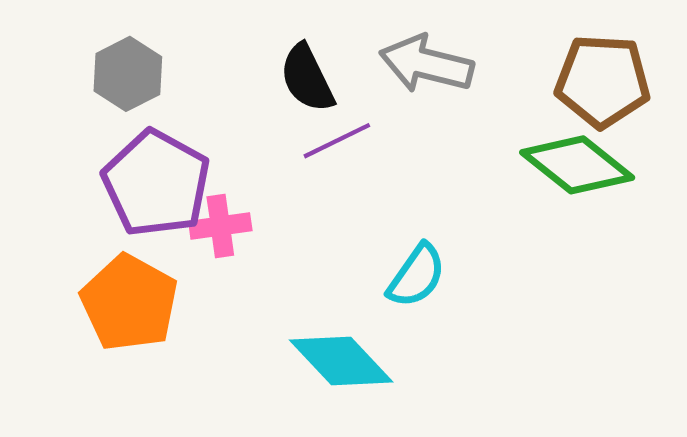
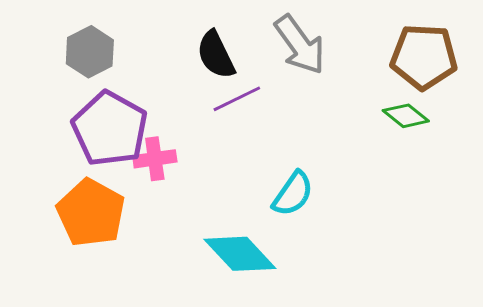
gray arrow: (426, 64) -> (300, 45), turned -140
green diamond: (577, 165) -> (406, 116), size x0.6

